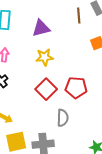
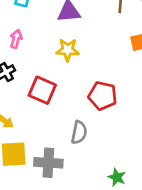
red square: (46, 89) -> (42, 90), moved, turned -30

